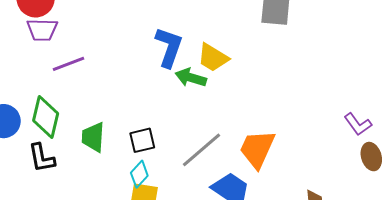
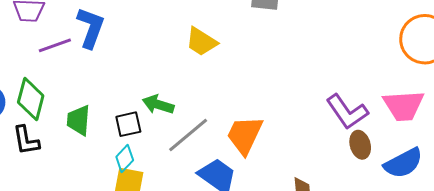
blue L-shape: (169, 47) -> (91, 28), moved
green arrow: (191, 78) -> (158, 104), moved
purple L-shape: (358, 124) -> (347, 112), size x1.5

